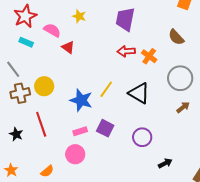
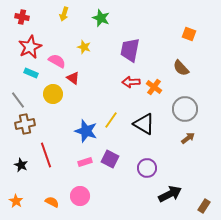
yellow circle: (44, 86) -> (53, 94), moved
pink circle: (75, 154) -> (80, 196), moved
black arrow: (165, 163) -> (170, 194), size x1.6
orange semicircle: (47, 171) -> (52, 202), turned -112

